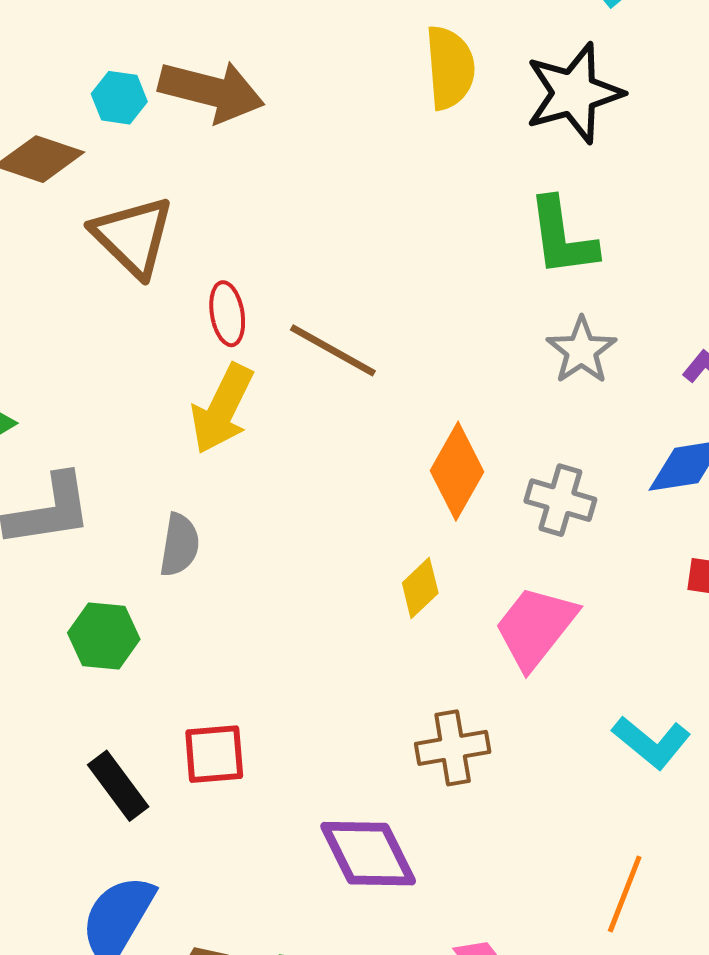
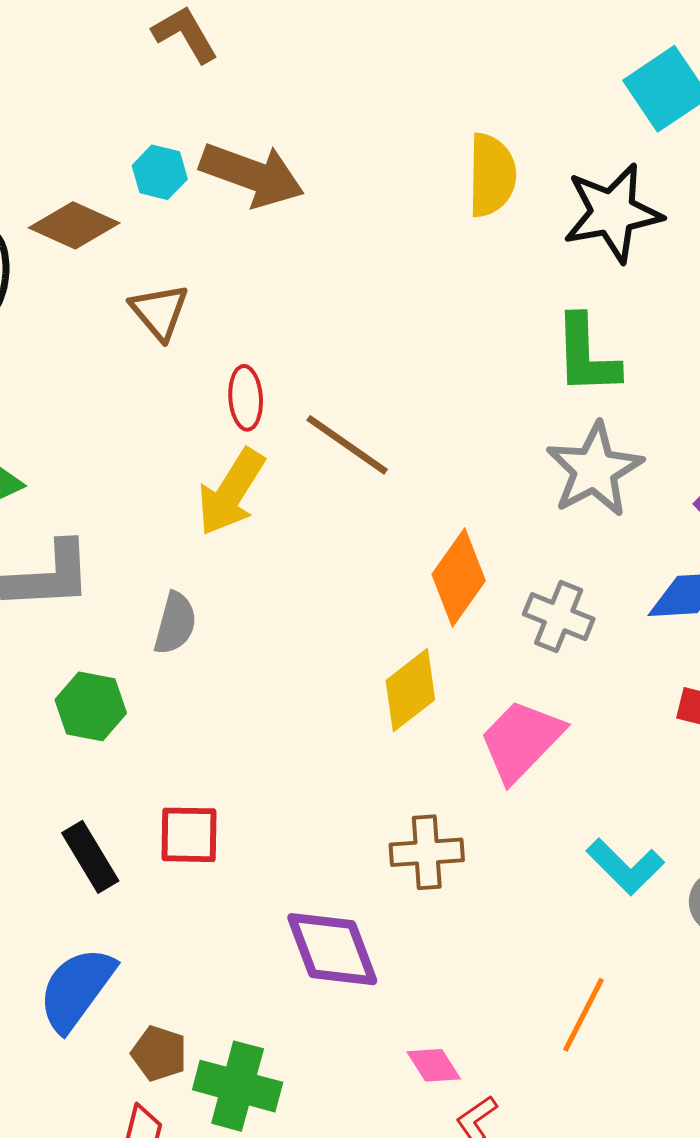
brown triangle: (133, 236) -> (159, 312), size x0.7
gray star: (581, 350) -> (594, 470), size x1.4
yellow diamond: (420, 588) -> (410, 690), size x1.4

